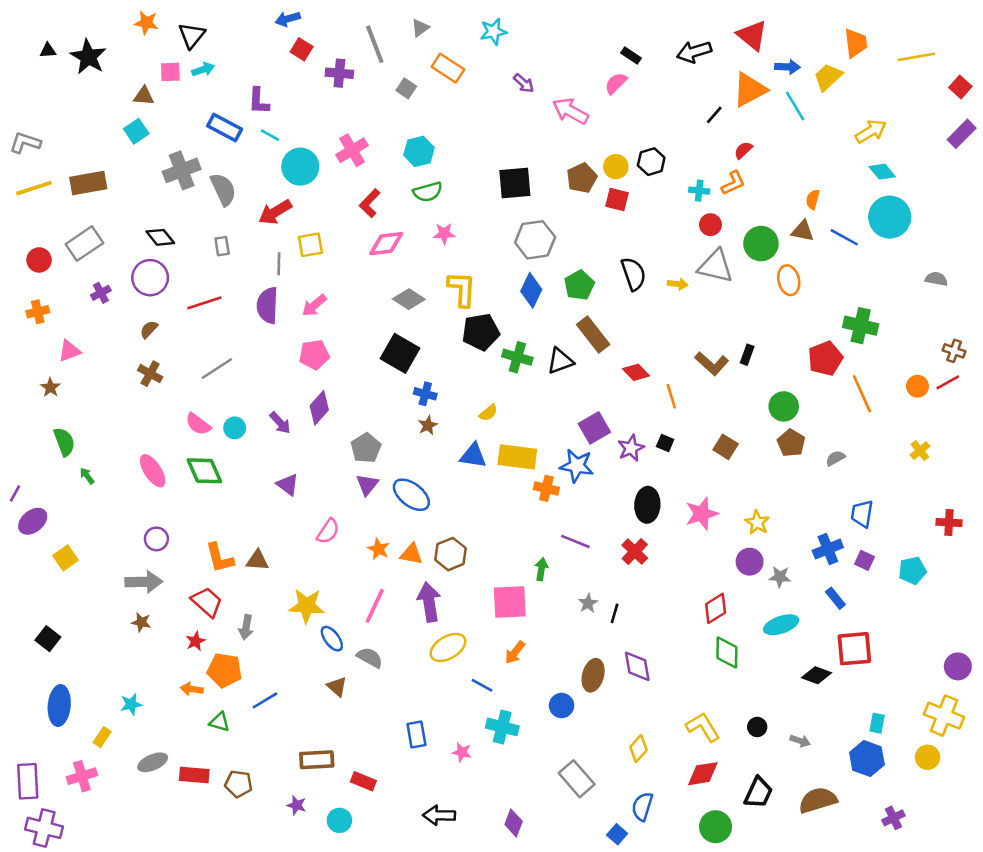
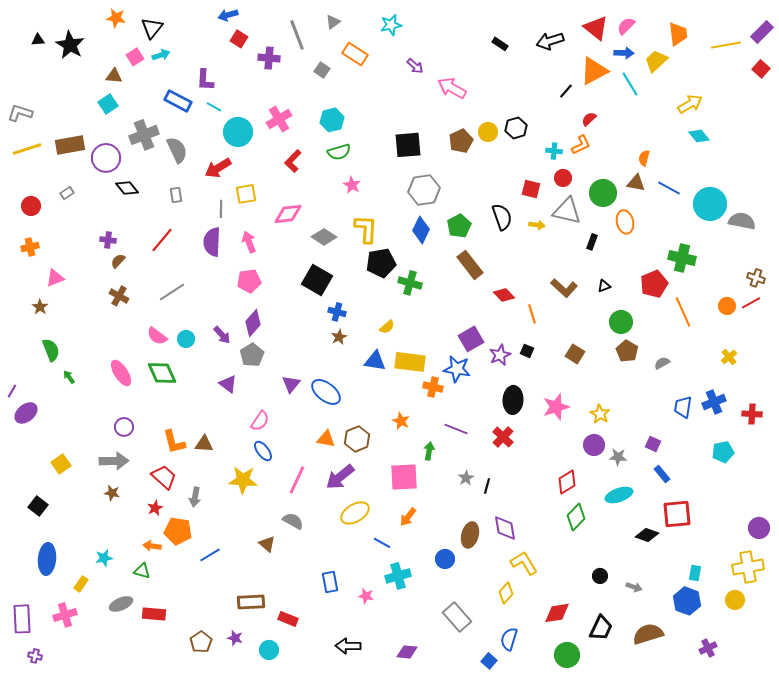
pink square: (170, 72) -> (135, 57), turned -30
pink semicircle: (616, 83) -> (626, 26), moved
purple rectangle: (962, 134) -> (762, 32), moved
red square: (617, 199) -> (531, 189), moved
cyan circle: (890, 217) -> (710, 204), moved
pink star: (444, 233) -> (352, 185), turned 30
gray rectangle: (84, 244) -> (67, 193), size x0.5
pink diamond: (386, 244) -> (288, 214), moved
purple circle: (150, 278) -> (106, 158), moved
gray semicircle: (936, 279) -> (742, 221), size x1.5
purple cross: (101, 293) -> (108, 240), moved, turned 35
red line: (204, 303) -> (162, 240), turned -32
pink arrow: (314, 305) -> (249, 242), turned 110
black rectangle: (747, 355) -> (592, 242), moved
black triangle: (560, 361) -> (604, 286), moved, size x0.6
gray pentagon: (366, 448) -> (252, 355), moved
orange star: (379, 549) -> (401, 421), moved
blue cross: (828, 549) -> (714, 402), moved
yellow square: (66, 558) -> (61, 464), moved
purple square: (864, 560) -> (653, 444), moved
purple arrow: (429, 602) -> (340, 477), turned -120
blue ellipse: (332, 639) -> (263, 451), moved
green diamond: (727, 653) -> (576, 517), turned 44
yellow cross: (944, 716) -> (748, 567), turned -32
green triangle: (220, 722) -> (142, 571), moved
cyan cross: (502, 727) -> (398, 576), turned -30
yellow L-shape: (703, 727) -> (524, 563), moved
brown pentagon: (238, 784) -> (201, 642), moved, turned 30
purple diamond: (514, 823) -> (407, 652), turned 75
purple cross: (44, 828) -> (35, 656), size x0.5

